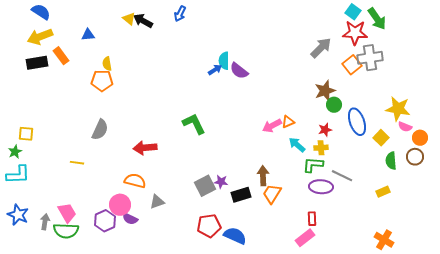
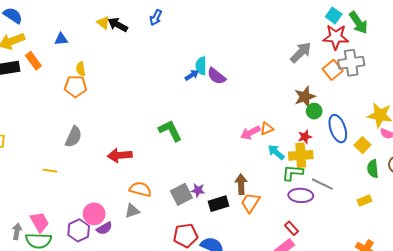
yellow cross: (321, 148) -> (301, 155), size x1.6
orange semicircle: (135, 181) -> (140, 189), moved
purple semicircle: (130, 219) -> (104, 228), turned -56
red rectangle: (312, 219) -> (292, 228), turned -40

